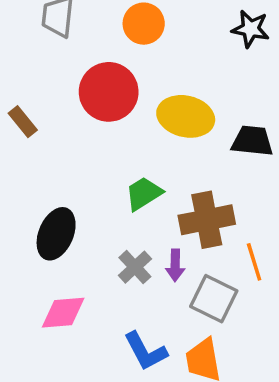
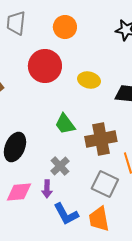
yellow ellipse: (186, 116) -> (89, 80), size x0.7
green trapezoid: (144, 194) -> (65, 124), turned -95
purple arrow: (175, 265) -> (47, 189), moved

